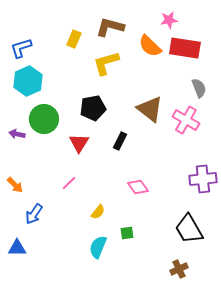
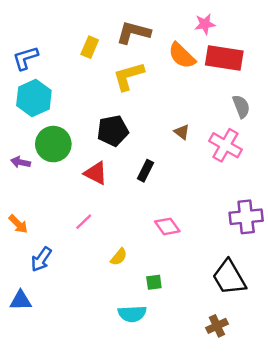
brown triangle: (150, 109) -> (182, 132), size x0.5
red triangle: (79, 143) -> (96, 173), turned -35
cyan semicircle: (98, 247) -> (132, 314), moved, turned -115

